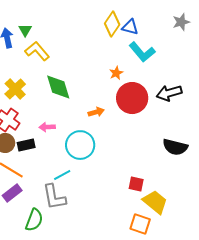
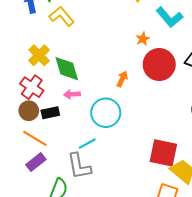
green diamond: (58, 87) -> (67, 69), moved
orange arrow: (96, 112) -> (122, 79), turned -49
red square: (136, 184) -> (163, 153), size x1.8

